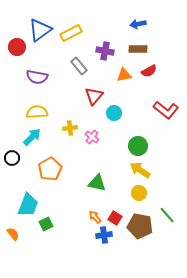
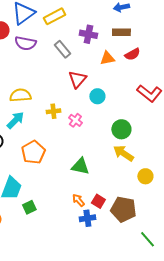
purple semicircle: (37, 77) -> (25, 43), moved
yellow circle: (139, 193) -> (145, 176), moved
green line: (167, 215) -> (147, 239), moved

